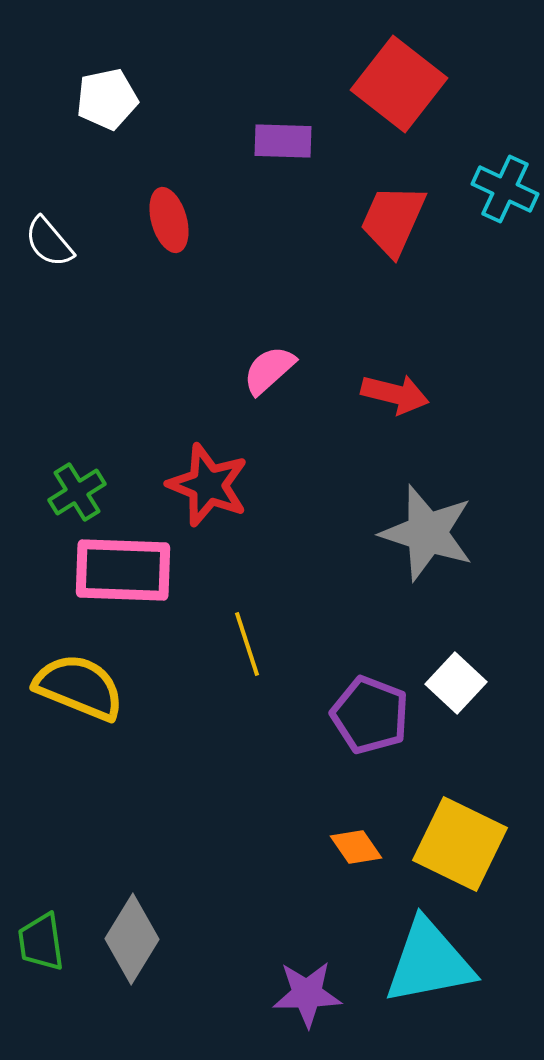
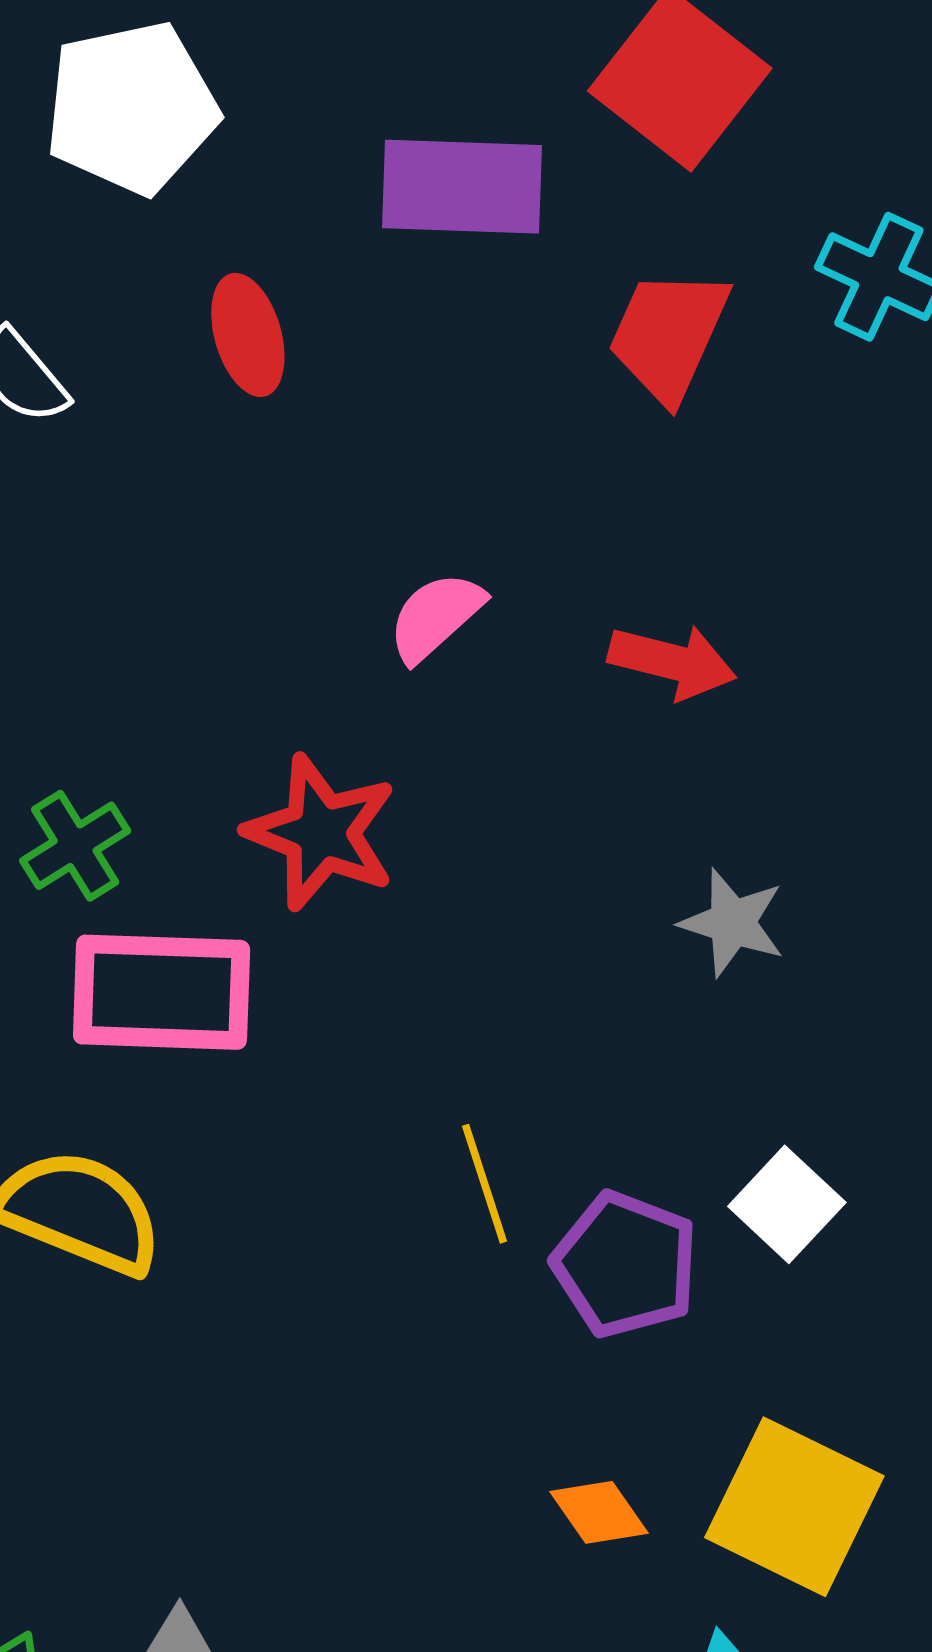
white pentagon: (107, 99) -> (131, 108), size x1.5
purple rectangle: (283, 141) -> (462, 187), size x1.5
gray star: (427, 533) -> (732, 923), size x0.6
yellow line: (247, 644) -> (484, 1184), moved

